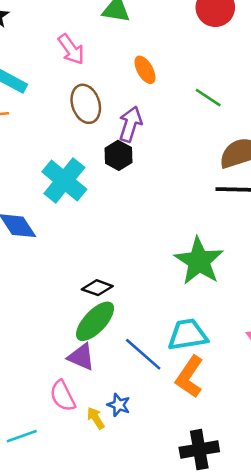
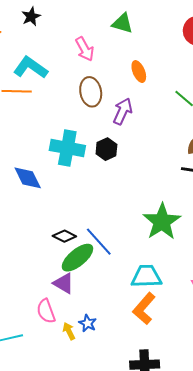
black hexagon: (118, 155) -> (106, 149), moved
cyan cross: (64, 181) -> (67, 148), turned -36
black diamond: (97, 288) -> (64, 236), moved
blue line: (143, 354) -> (99, 242), moved

